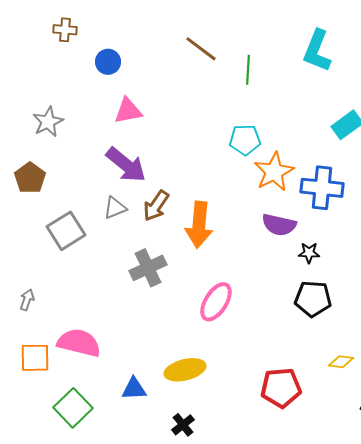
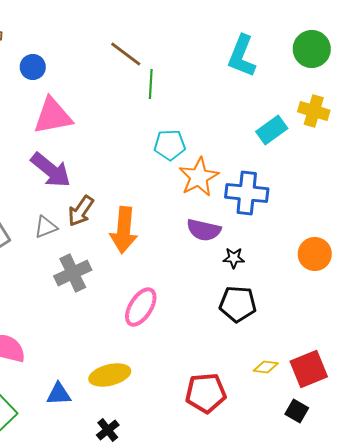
green line: (248, 70) -> (151, 84), moved
pink triangle: (128, 111) -> (53, 116), size x1.4
gray triangle: (115, 208) -> (46, 227), moved

